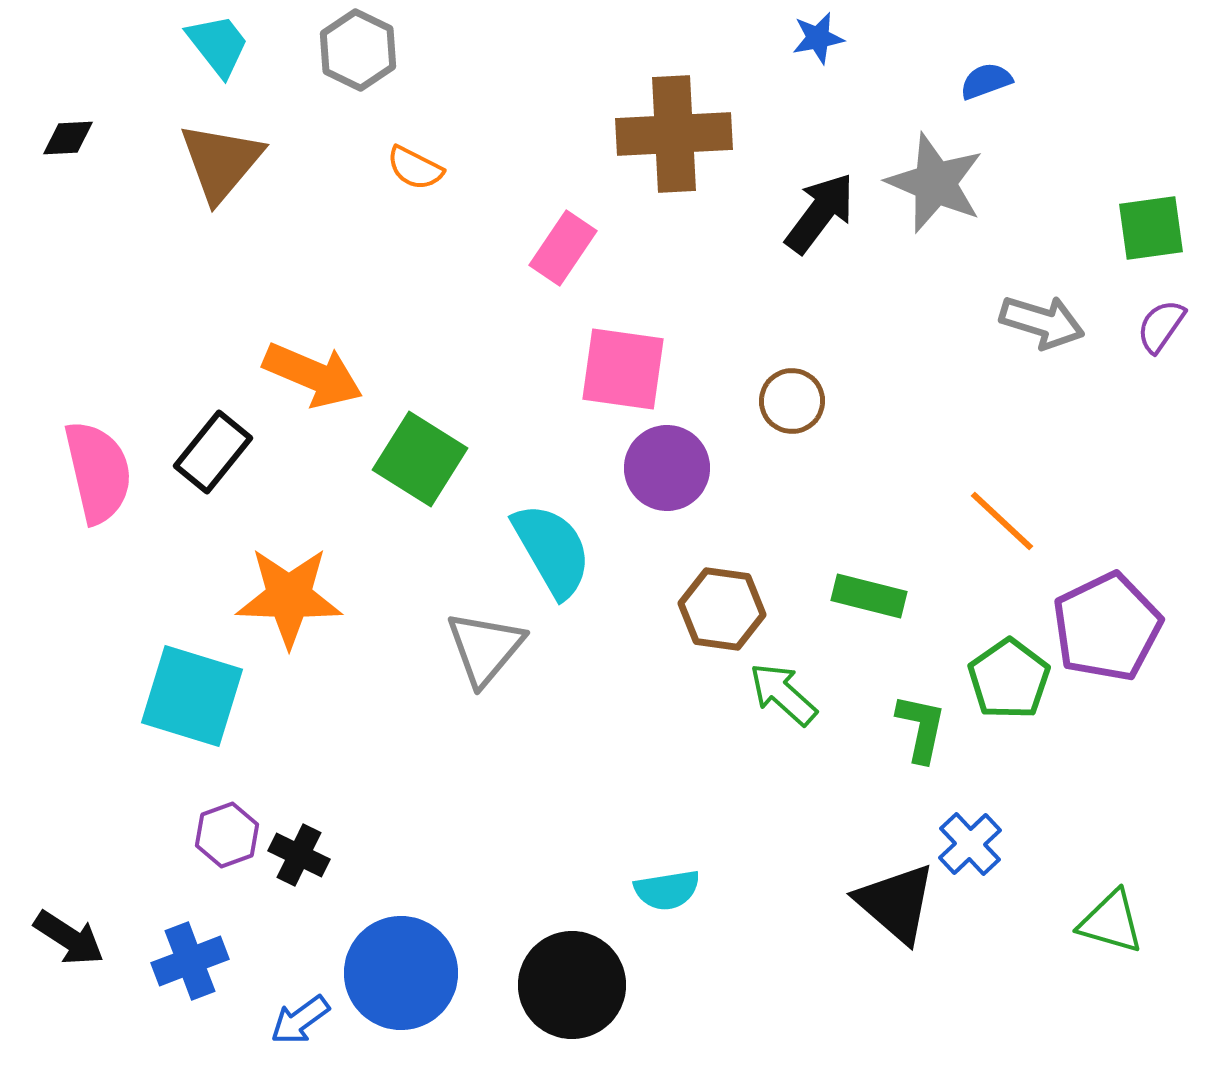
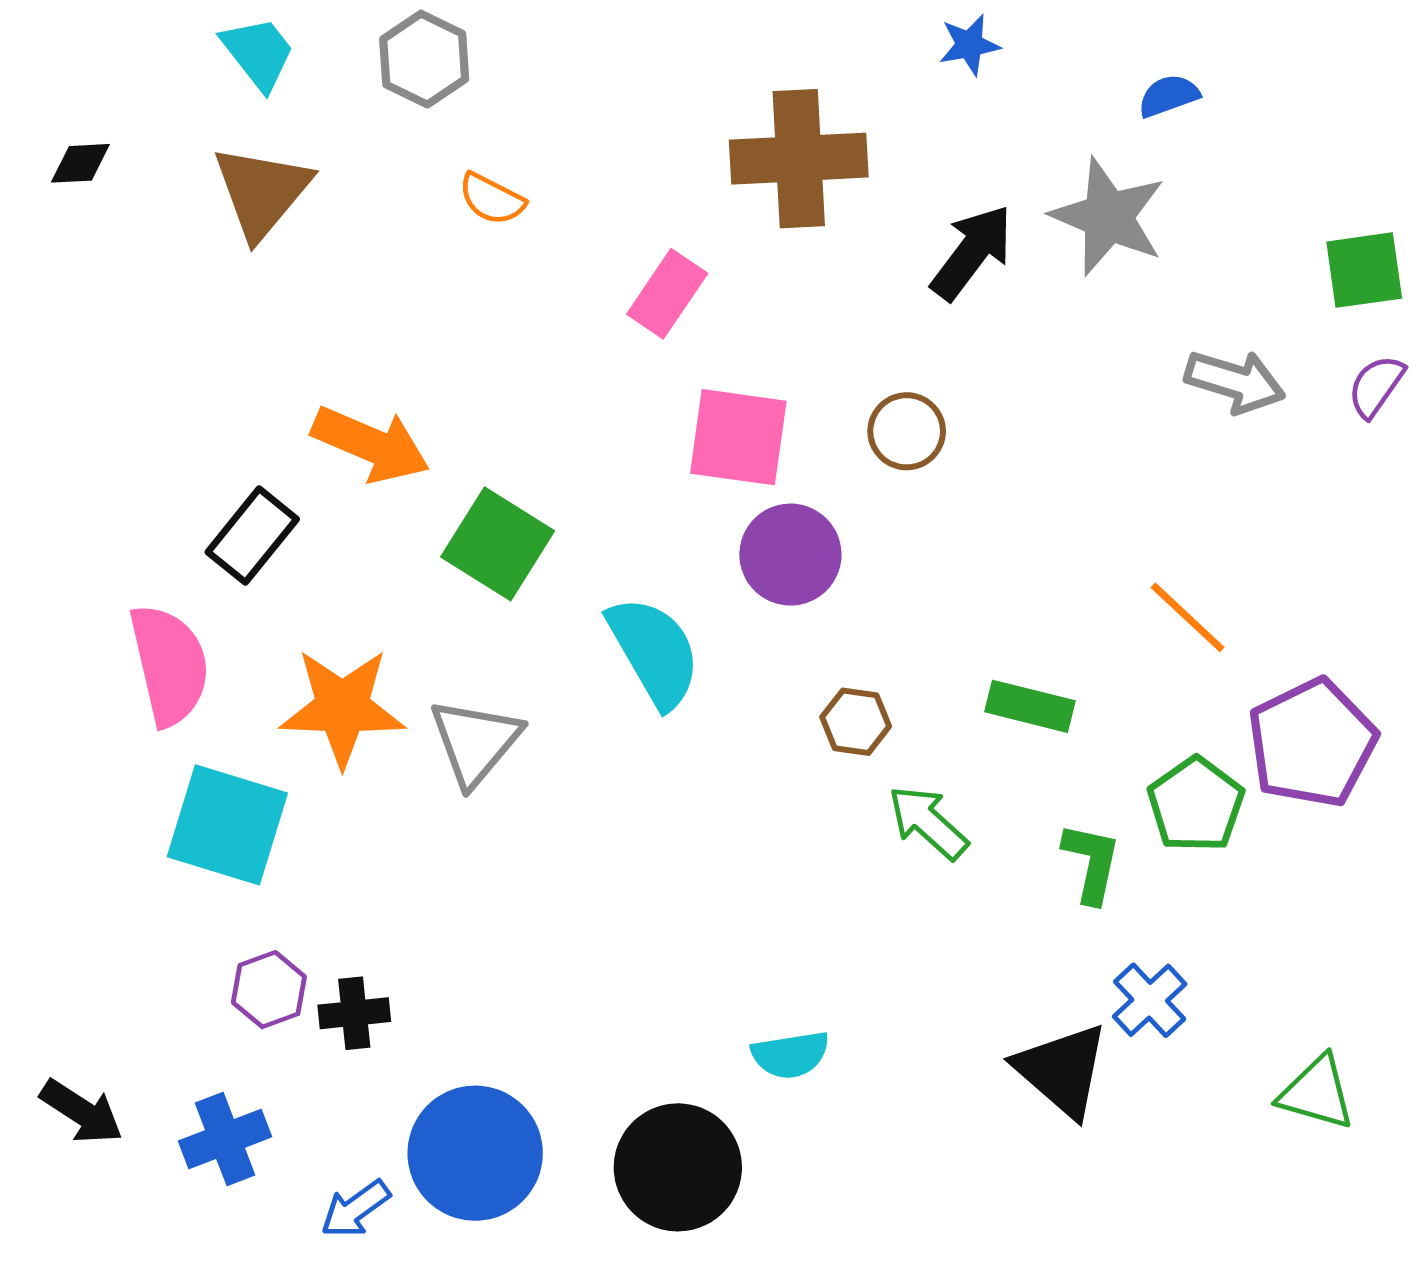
brown circle: (792, 401) -> (907, 431), moved
pink semicircle: (98, 472) -> (169, 665), moved
brown hexagon: (722, 609) -> (856, 722), size x0.7
gray triangle: (485, 648) -> (475, 742), moved
black cross: (299, 855) -> (354, 1013), turned -32

